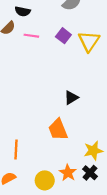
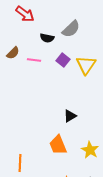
black semicircle: (23, 11) -> (47, 38), moved
yellow star: (93, 151) -> (90, 150), moved, turned -30

